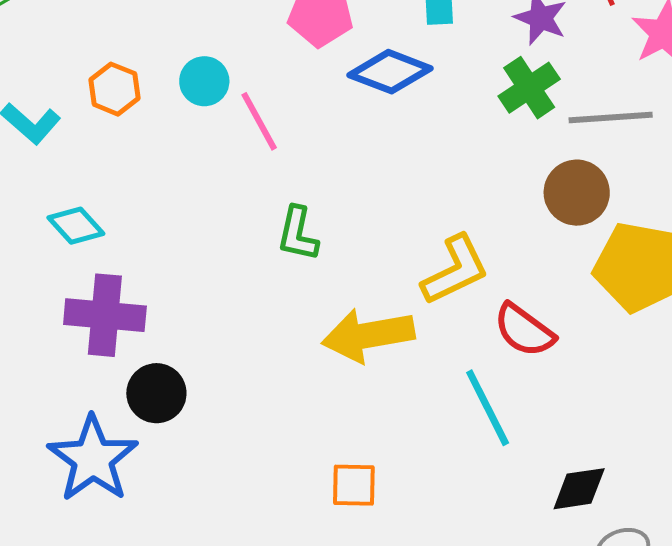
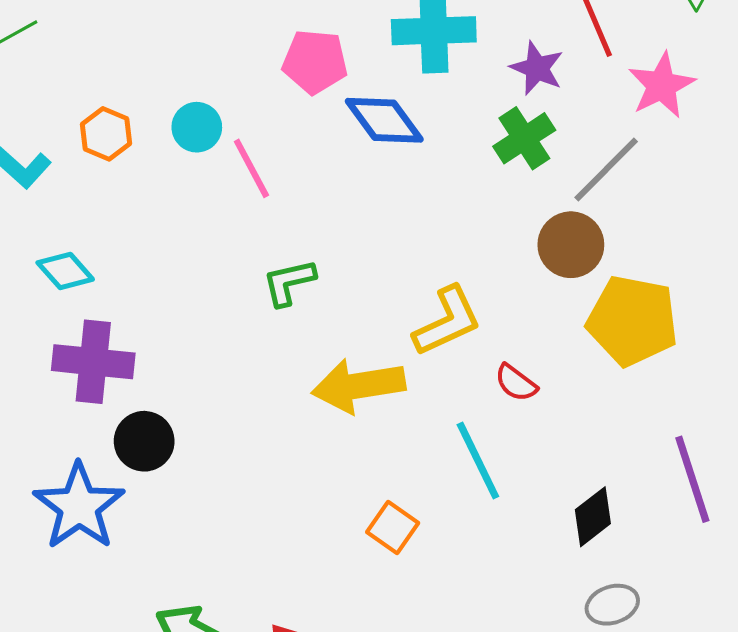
blue diamond: (390, 72) -> (384, 120), turned 32
gray line: (611, 117) -> (606, 169), turned -42
green L-shape: (298, 234) -> (289, 282), turned 64
red semicircle: (524, 330) -> (516, 383), size x0.7
orange square: (354, 485) -> (393, 528), moved, turned 33
black diamond: (579, 489) -> (593, 517), moved, turned -30

